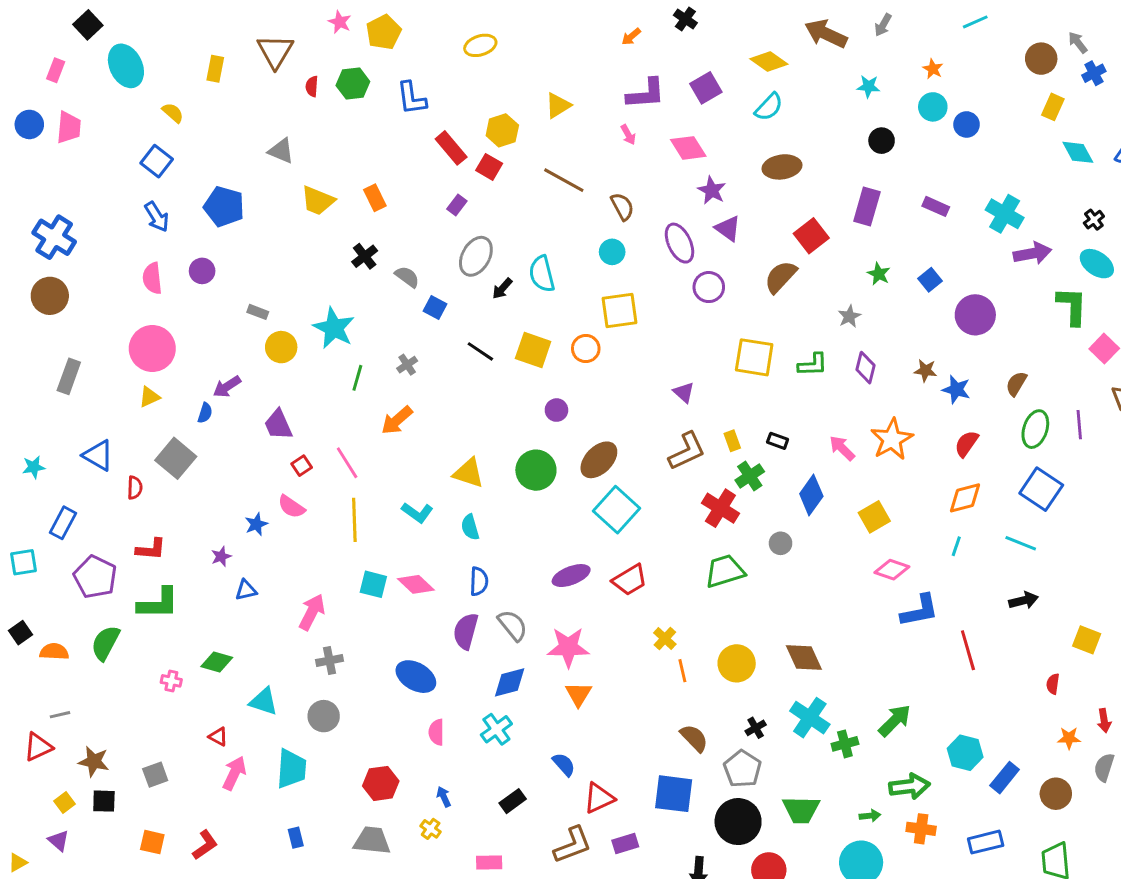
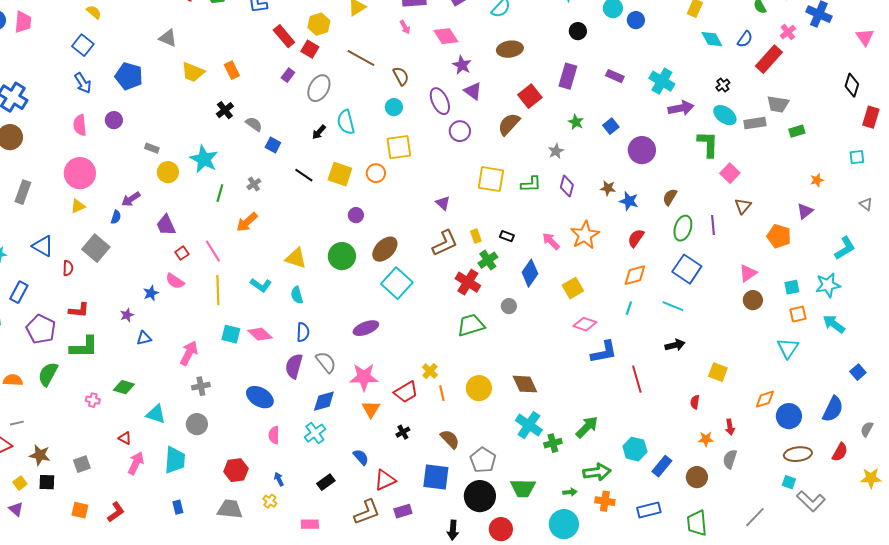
gray ellipse: (476, 256) -> (319, 88), moved
red trapezoid: (630, 580) -> (406, 392), moved
black cross: (756, 728) -> (403, 432), moved

